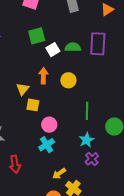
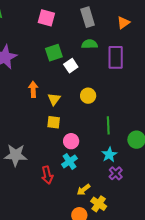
green semicircle: (73, 47) -> (90, 44), moved
orange arrow: (43, 76) -> (33, 89), moved
yellow triangle: (23, 89) -> (54, 99), moved
red arrow: (15, 164) -> (47, 175), moved

